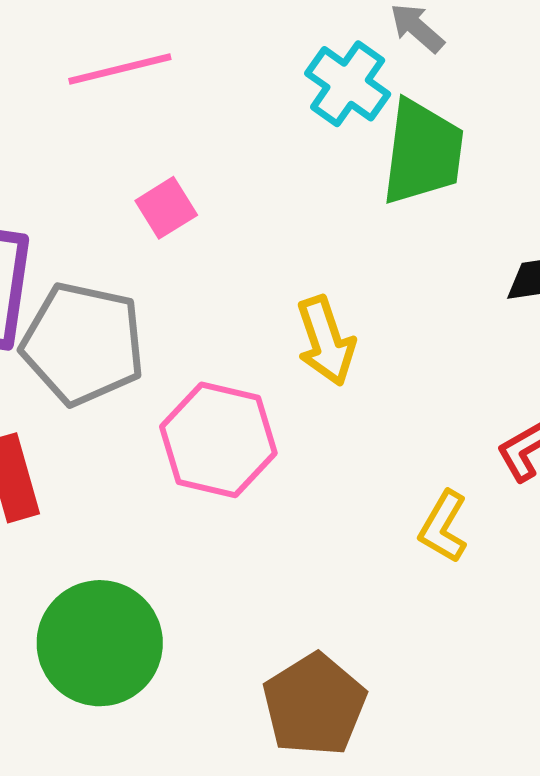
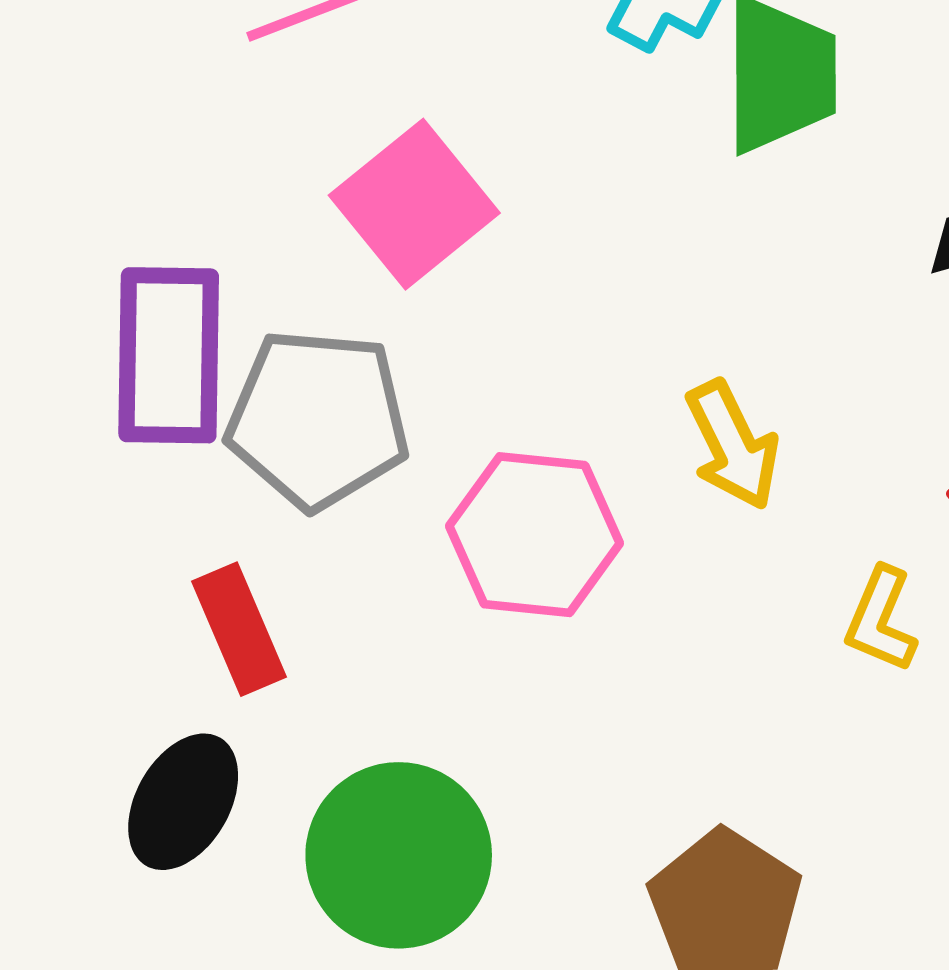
pink square: (166, 208) -> (414, 204), size x1.8
yellow arrow: (326, 341) -> (733, 445), moved

